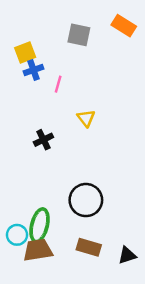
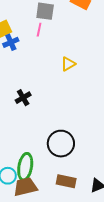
pink line: (58, 84) -> (39, 30), moved
yellow triangle: (86, 118) -> (68, 64), moved, turned 42

